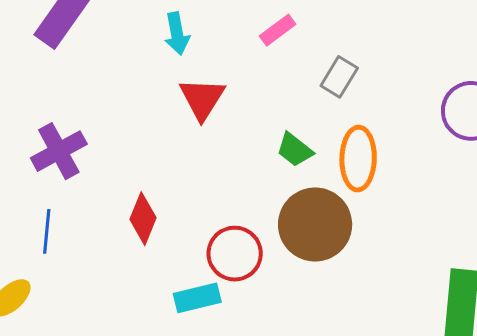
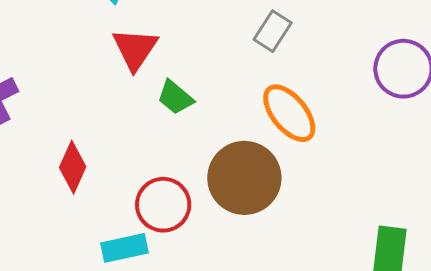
green trapezoid: (295, 150) -> (175, 97), moved
orange ellipse: (358, 159) -> (289, 113), turned -42

